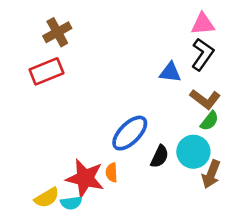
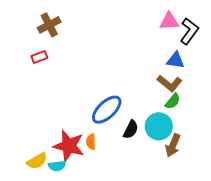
black L-shape: (203, 54) -> (189, 31), moved
red rectangle: (46, 71) -> (39, 57), size x0.6
blue triangle: (170, 72) -> (175, 60), moved

